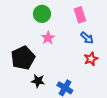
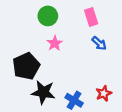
red star: (91, 59) -> (104, 93), moved
black star: (38, 81) -> (43, 92), size x1.5

